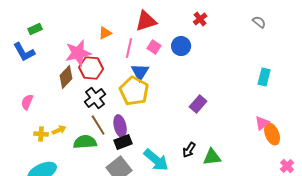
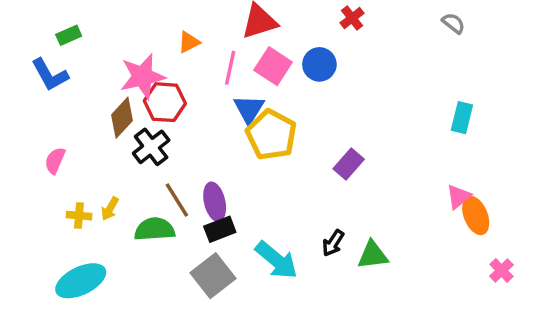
pink square: (154, 47) -> (273, 66), size x1.5
yellow pentagon: (134, 91) -> (271, 135), moved
black cross: (95, 98) -> (151, 147), moved
yellow arrow: (59, 130) -> (110, 209), turned 144

